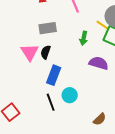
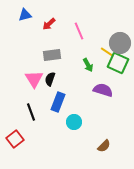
green arrow: (84, 38) -> (88, 65), turned -40
black line: (51, 102) -> (31, 112), moved

